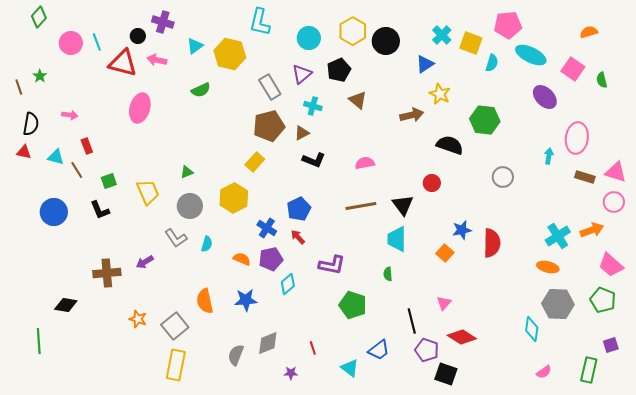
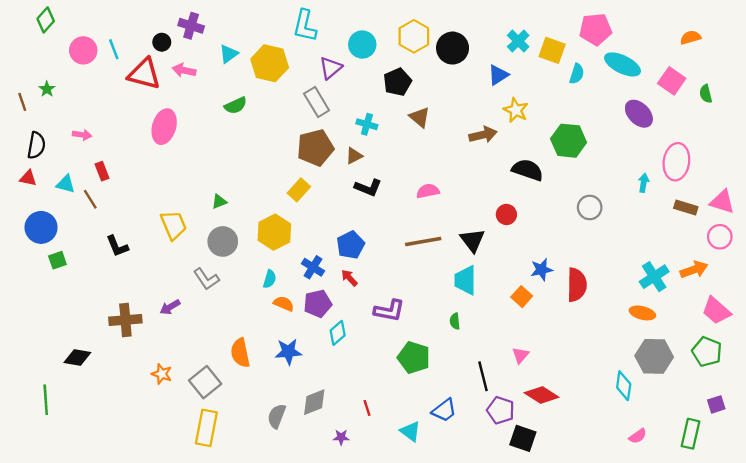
purple triangle: (302, 74) -> (331, 68), moved
green square: (109, 181) -> (57, 260), moved
blue circle: (54, 212) -> (41, 227), moved
cyan semicircle: (207, 244) -> (270, 279), moved

